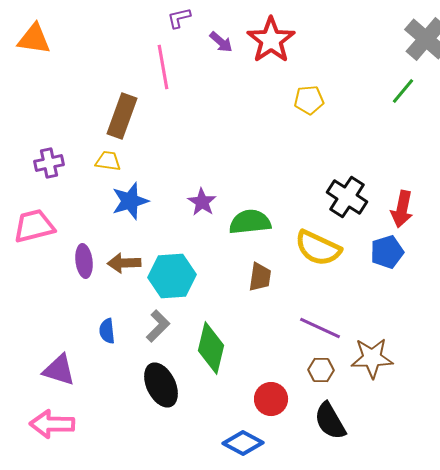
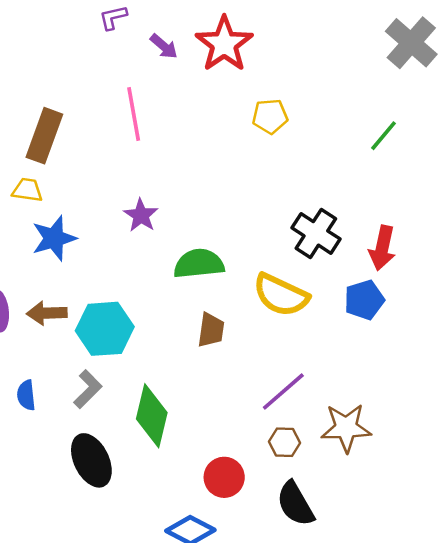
pink line: (163, 67) -> (134, 114), moved
green line: (403, 91) -> (384, 136), moved
purple star: (202, 202) -> (141, 215), moved
purple line: (320, 328) -> (283, 392), turned -66

